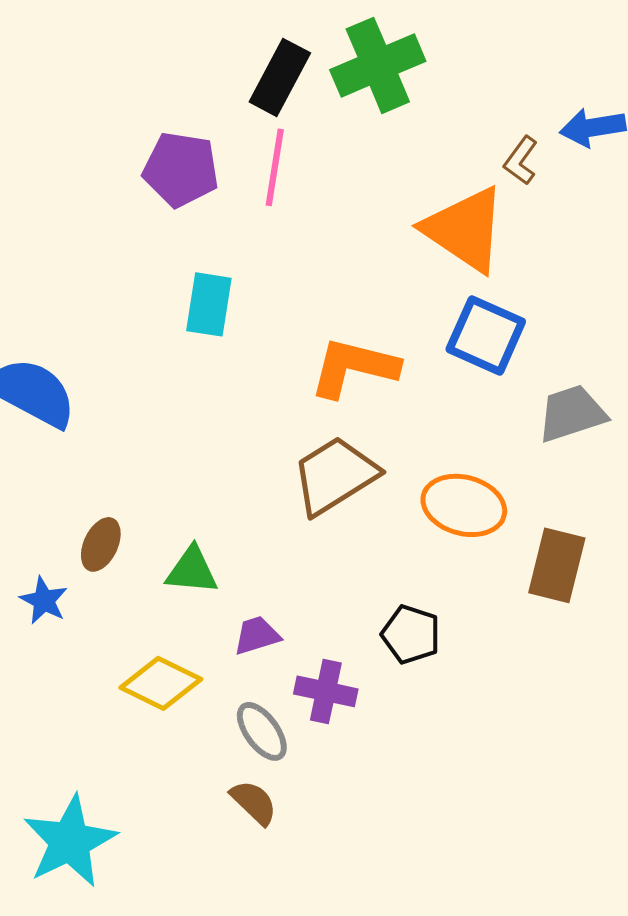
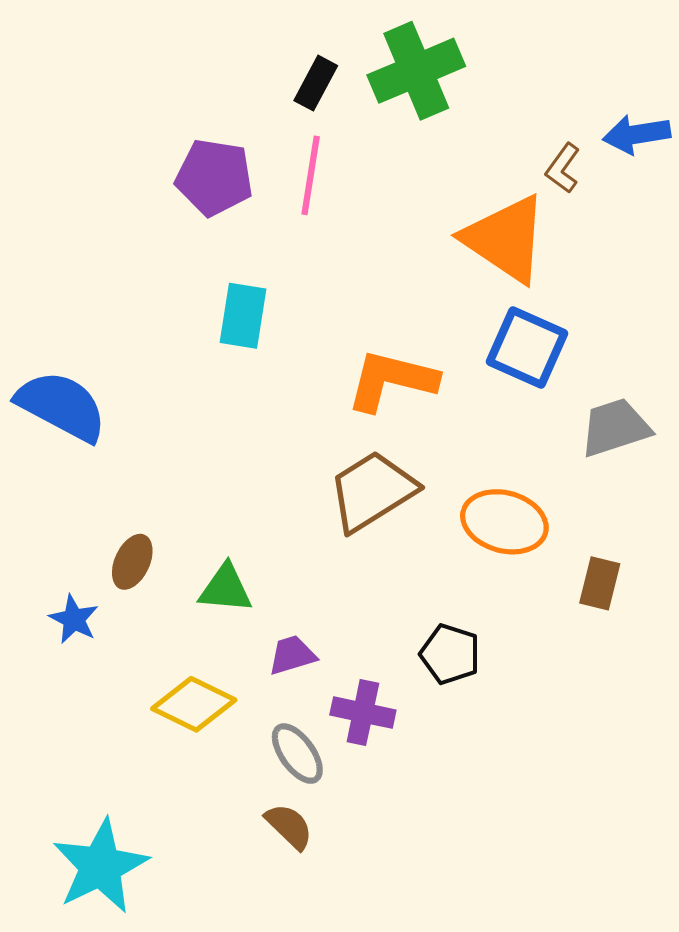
black rectangle: (280, 77) -> (316, 83), size x0.7
brown rectangle: (557, 565) -> (600, 583), size x0.7

